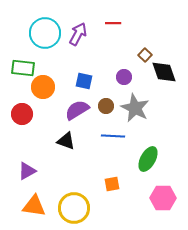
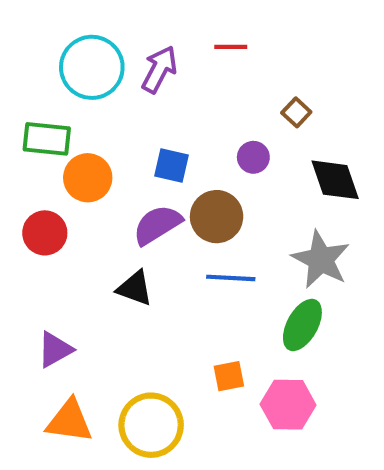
black diamond: (164, 72) -> (335, 180), moved
brown circle: (106, 106) -> (217, 217), size x1.6
gray star: (135, 108) -> (321, 260), moved
pink hexagon: (163, 198) -> (288, 405), moved

